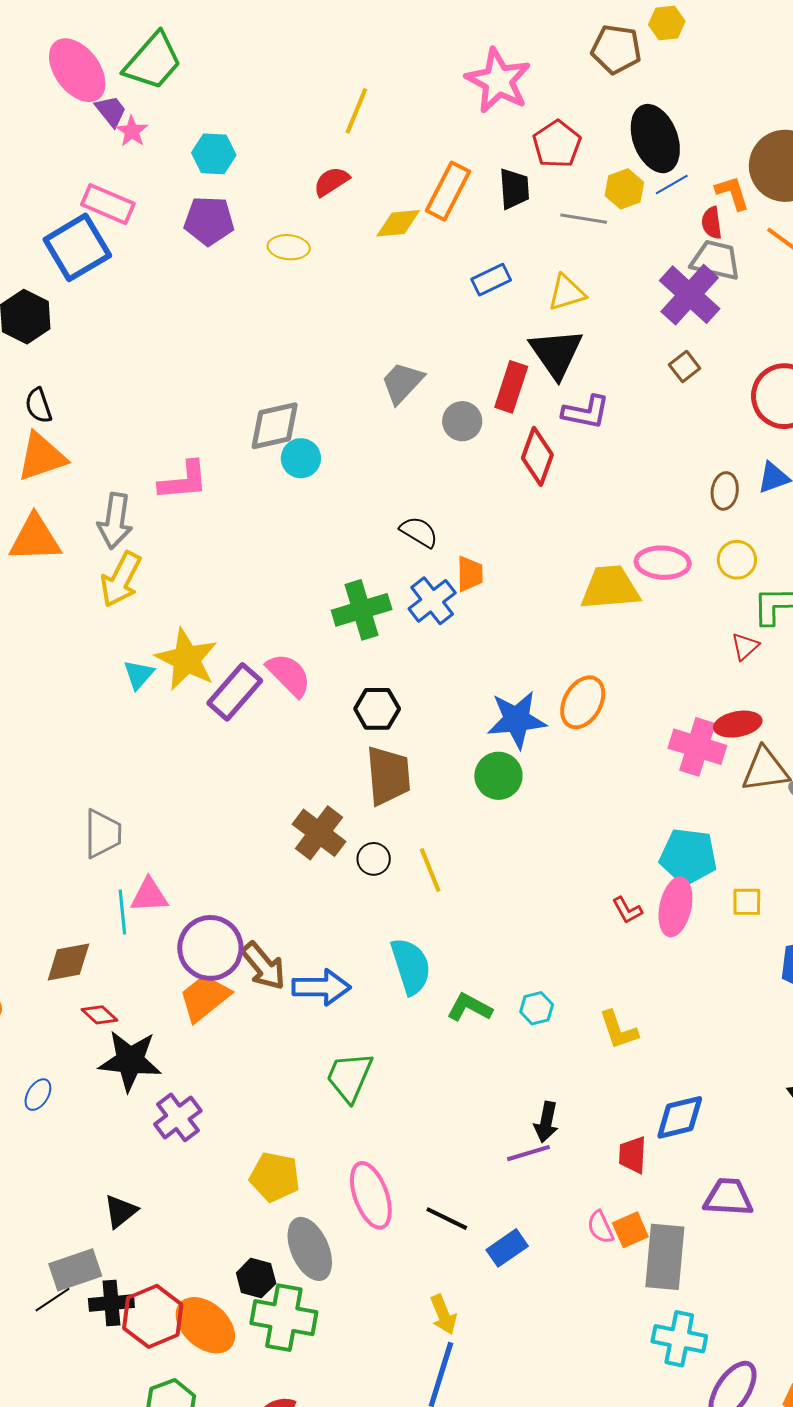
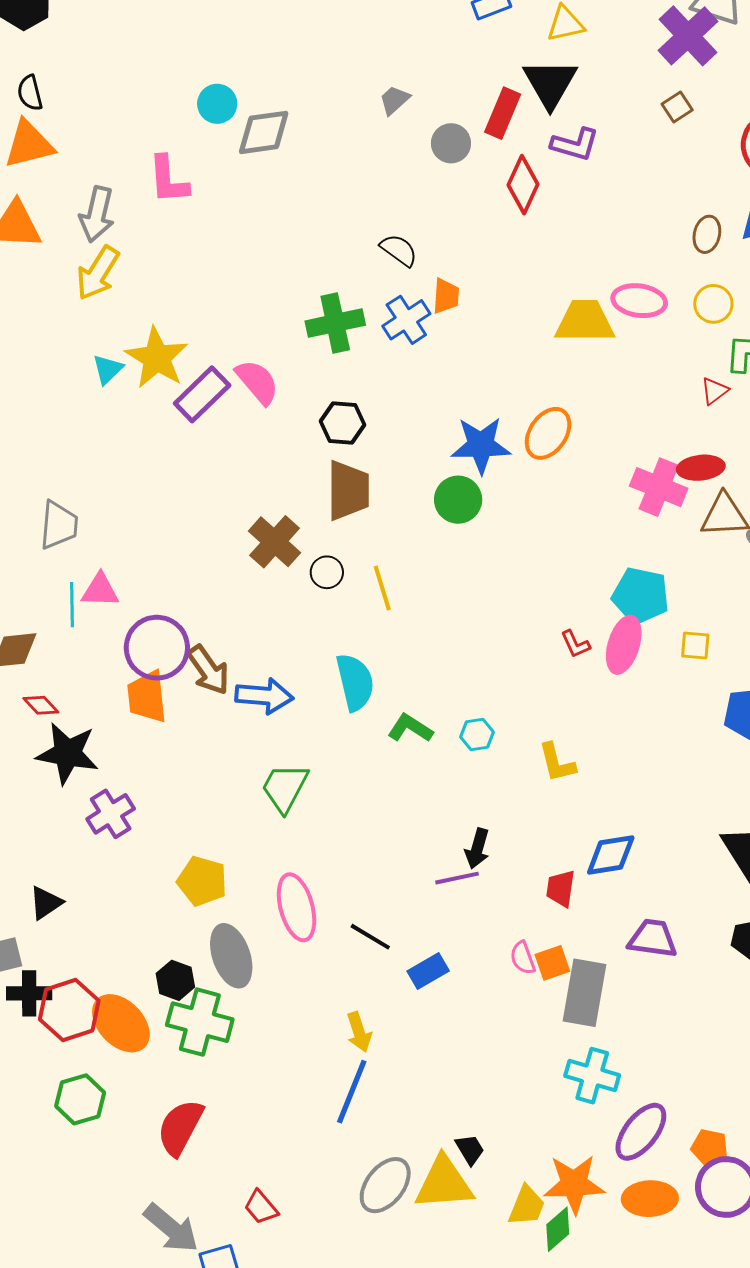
gray trapezoid: (402, 383) -> (394, 100), size x0.7
cyan circle: (301, 458) -> (217, 104), moved
pink L-shape: (183, 481) -> (168, 180), turned 86
orange trapezoid: (205, 998) -> (147, 697), turned -62

